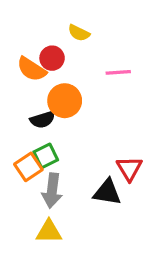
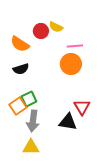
yellow semicircle: (79, 33) -> (56, 27), moved
red circle: (52, 58) -> (41, 31), moved
orange circle: (65, 101) -> (71, 64), moved
black semicircle: (43, 120) -> (21, 69), moved

